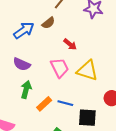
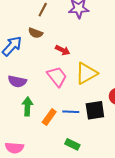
brown semicircle: (48, 23) -> (36, 33), turned 72
yellow triangle: (87, 71) -> (86, 73), turned -35
black square: (87, 118) -> (95, 110), moved

